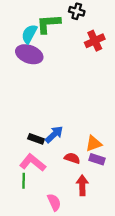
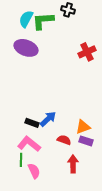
cyan semicircle: (29, 34) -> (26, 19), moved
red cross: (95, 41) -> (87, 52), moved
pink semicircle: (54, 202) -> (34, 171), moved

